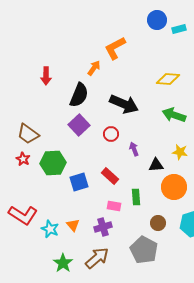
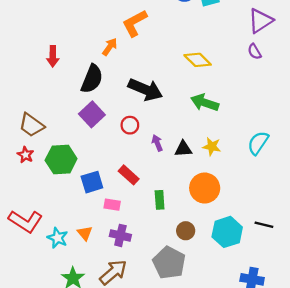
yellow diamond: (168, 79) -> (198, 60), turned 40
black triangle: (156, 165) -> (183, 149), moved
pink rectangle: (114, 206) -> (112, 205), moved
purple cross: (103, 227) -> (120, 235), turned 30

